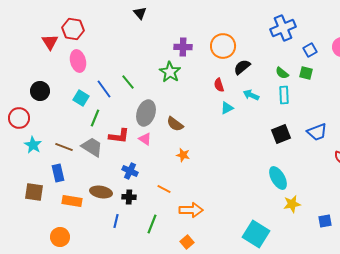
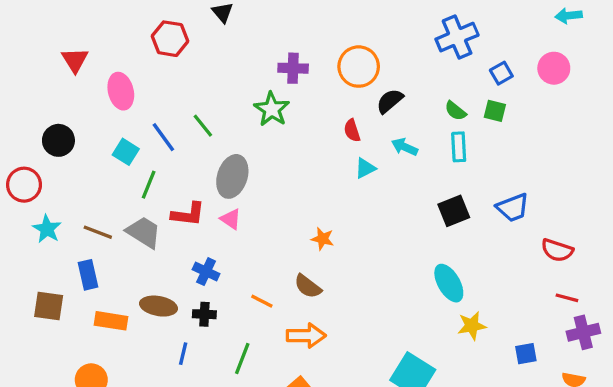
red hexagon: (73, 29) -> (170, 39), moved
brown semicircle: (175, 124) -> (308, 286), moved
orange star: (183, 155) -> (323, 239), moved

